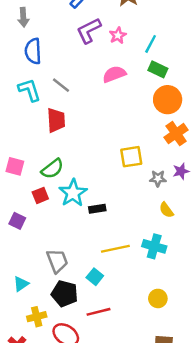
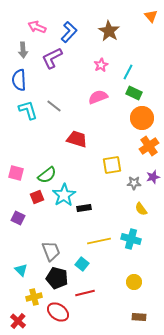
purple L-shape: (89, 31) -> (52, 58), moved
blue semicircle: (33, 51) -> (19, 80), moved
red trapezoid: (56, 120) -> (77, 139), moved, turned -70
cyan triangle: (21, 284) -> (21, 270), turned -40

